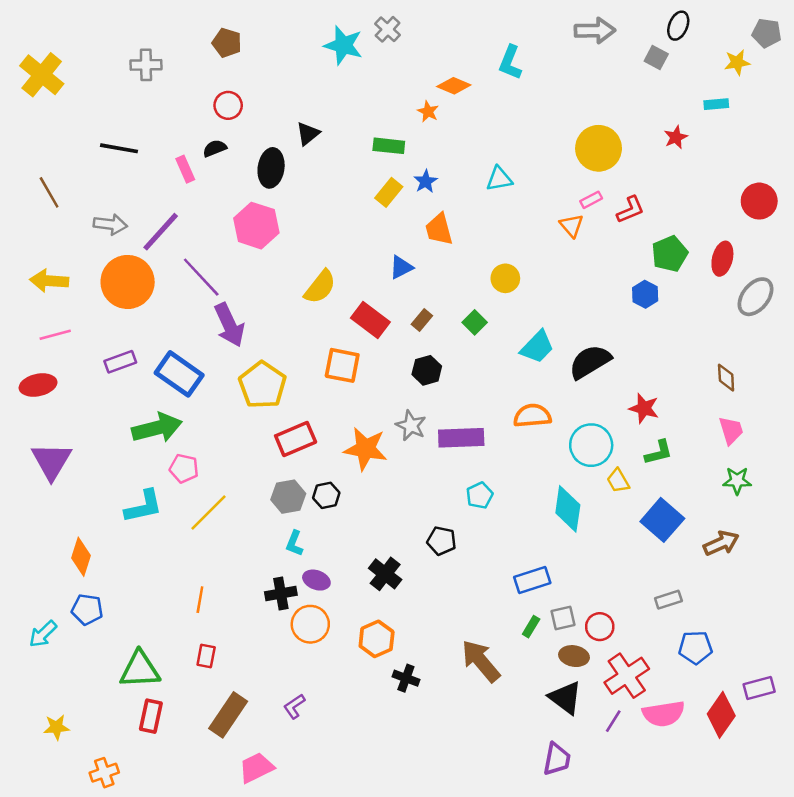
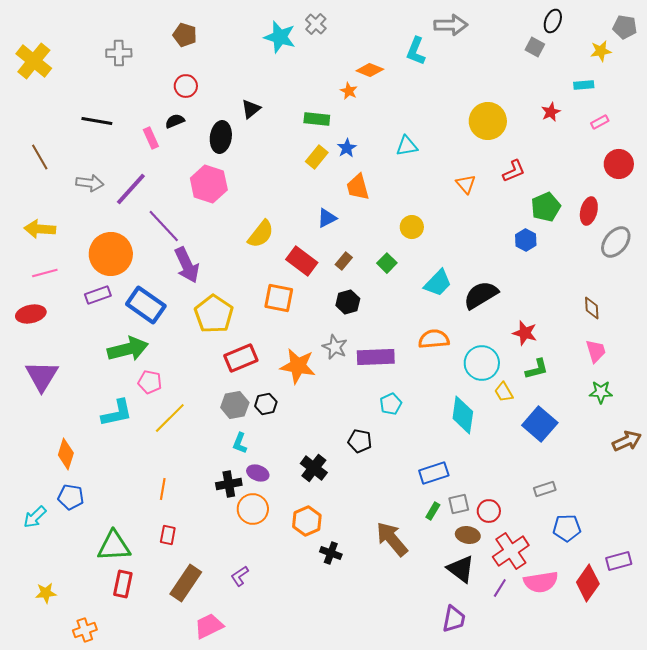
gray arrow: (595, 31) -> (451, 25), moved
pink rectangle: (591, 200) -> (600, 122), moved
orange circle: (128, 282) -> (111, 254), moved
brown arrow: (721, 543) -> (627, 441), moved

